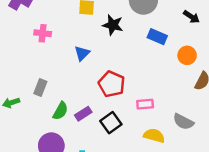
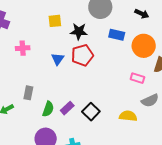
orange circle: (187, 55) -> (144, 46), size x1.5
red pentagon: (112, 84) -> (82, 55), moved, turned -30
pink rectangle: (145, 104) -> (137, 78), moved, turned 32
gray semicircle: (183, 122) -> (150, 100), turned -42

